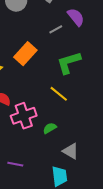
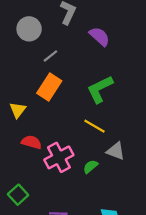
gray line: (56, 29) -> (50, 56), moved
gray triangle: (71, 151) -> (116, 151), moved

